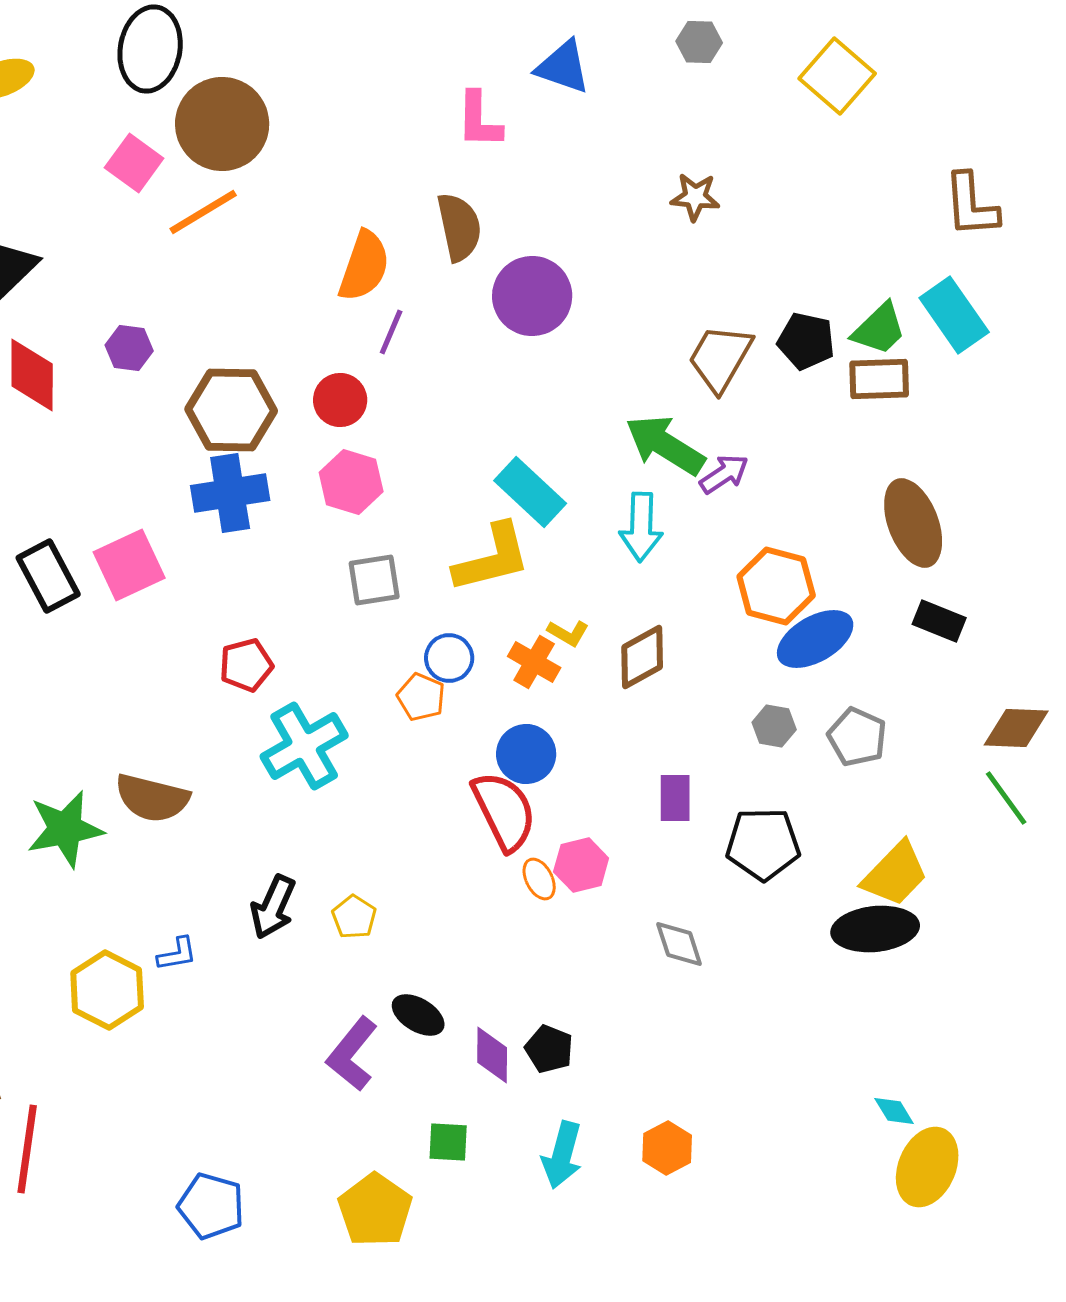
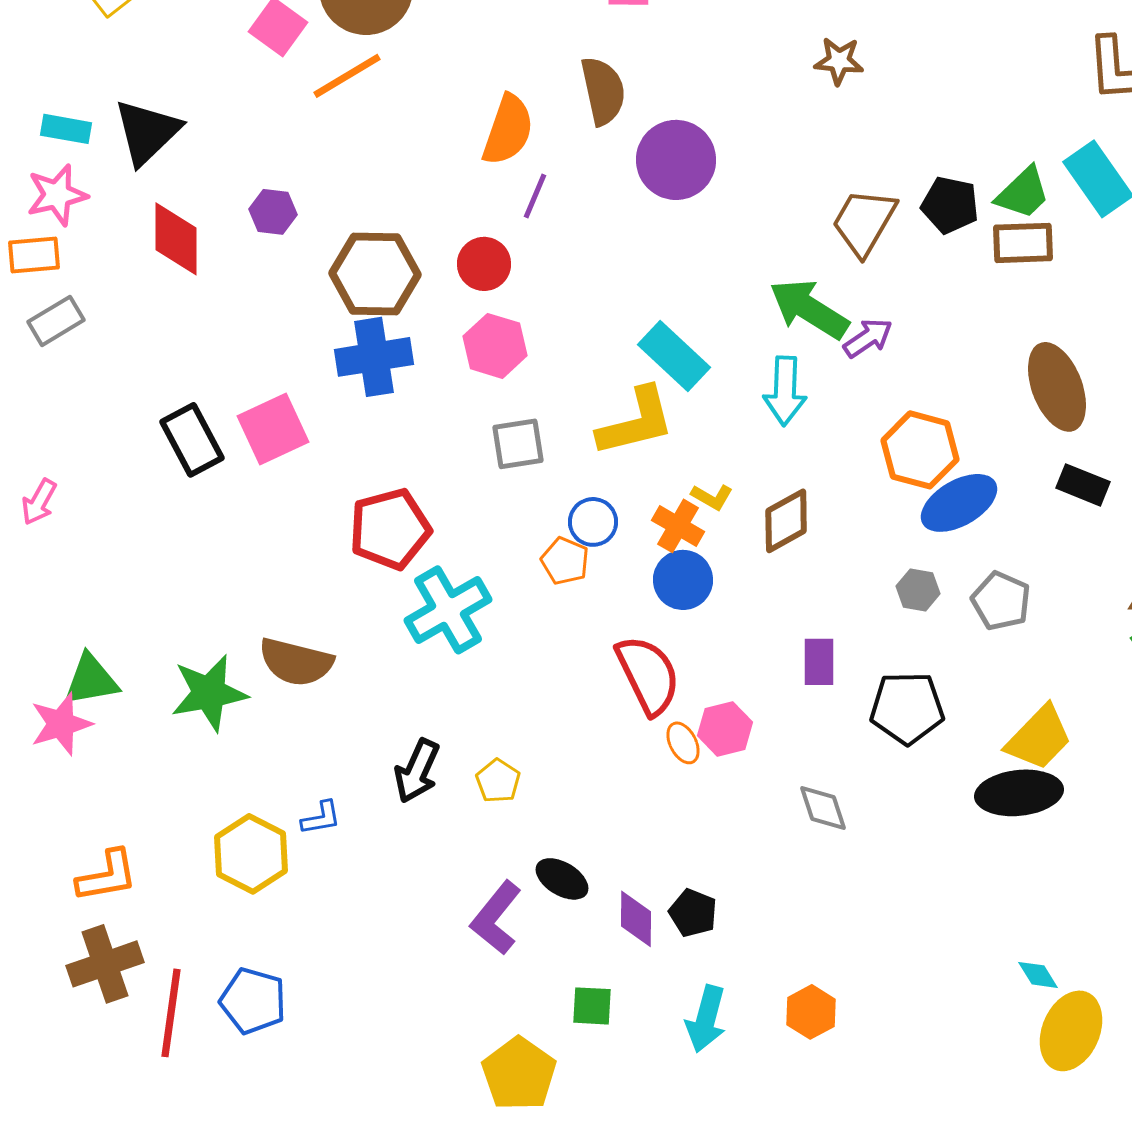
red pentagon: (246, 665) -> (390, 529), size x1.5
blue circle: (526, 754) -> (683, 580), moved
blue pentagon: (211, 1206) -> (253, 1001), moved

